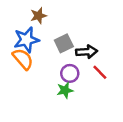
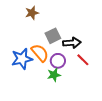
blue star: (26, 40) -> (22, 59), moved
orange semicircle: (23, 59) -> (40, 53), moved

